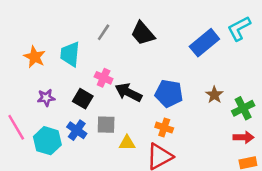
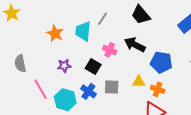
gray line: (104, 32) -> (103, 19), moved
black arrow: (128, 92) -> (135, 45), moved
yellow triangle: (127, 143) -> (139, 82), moved

